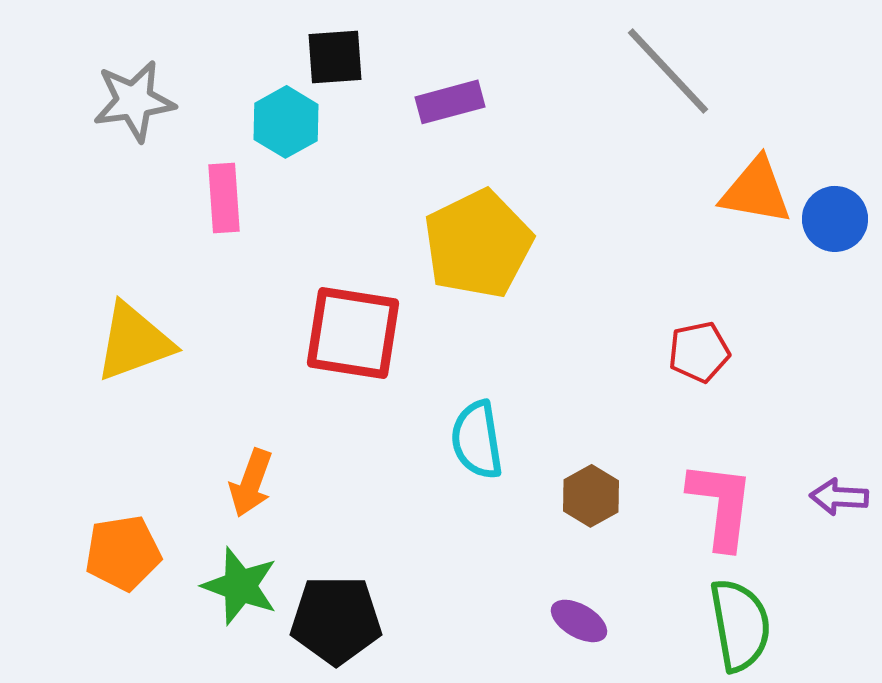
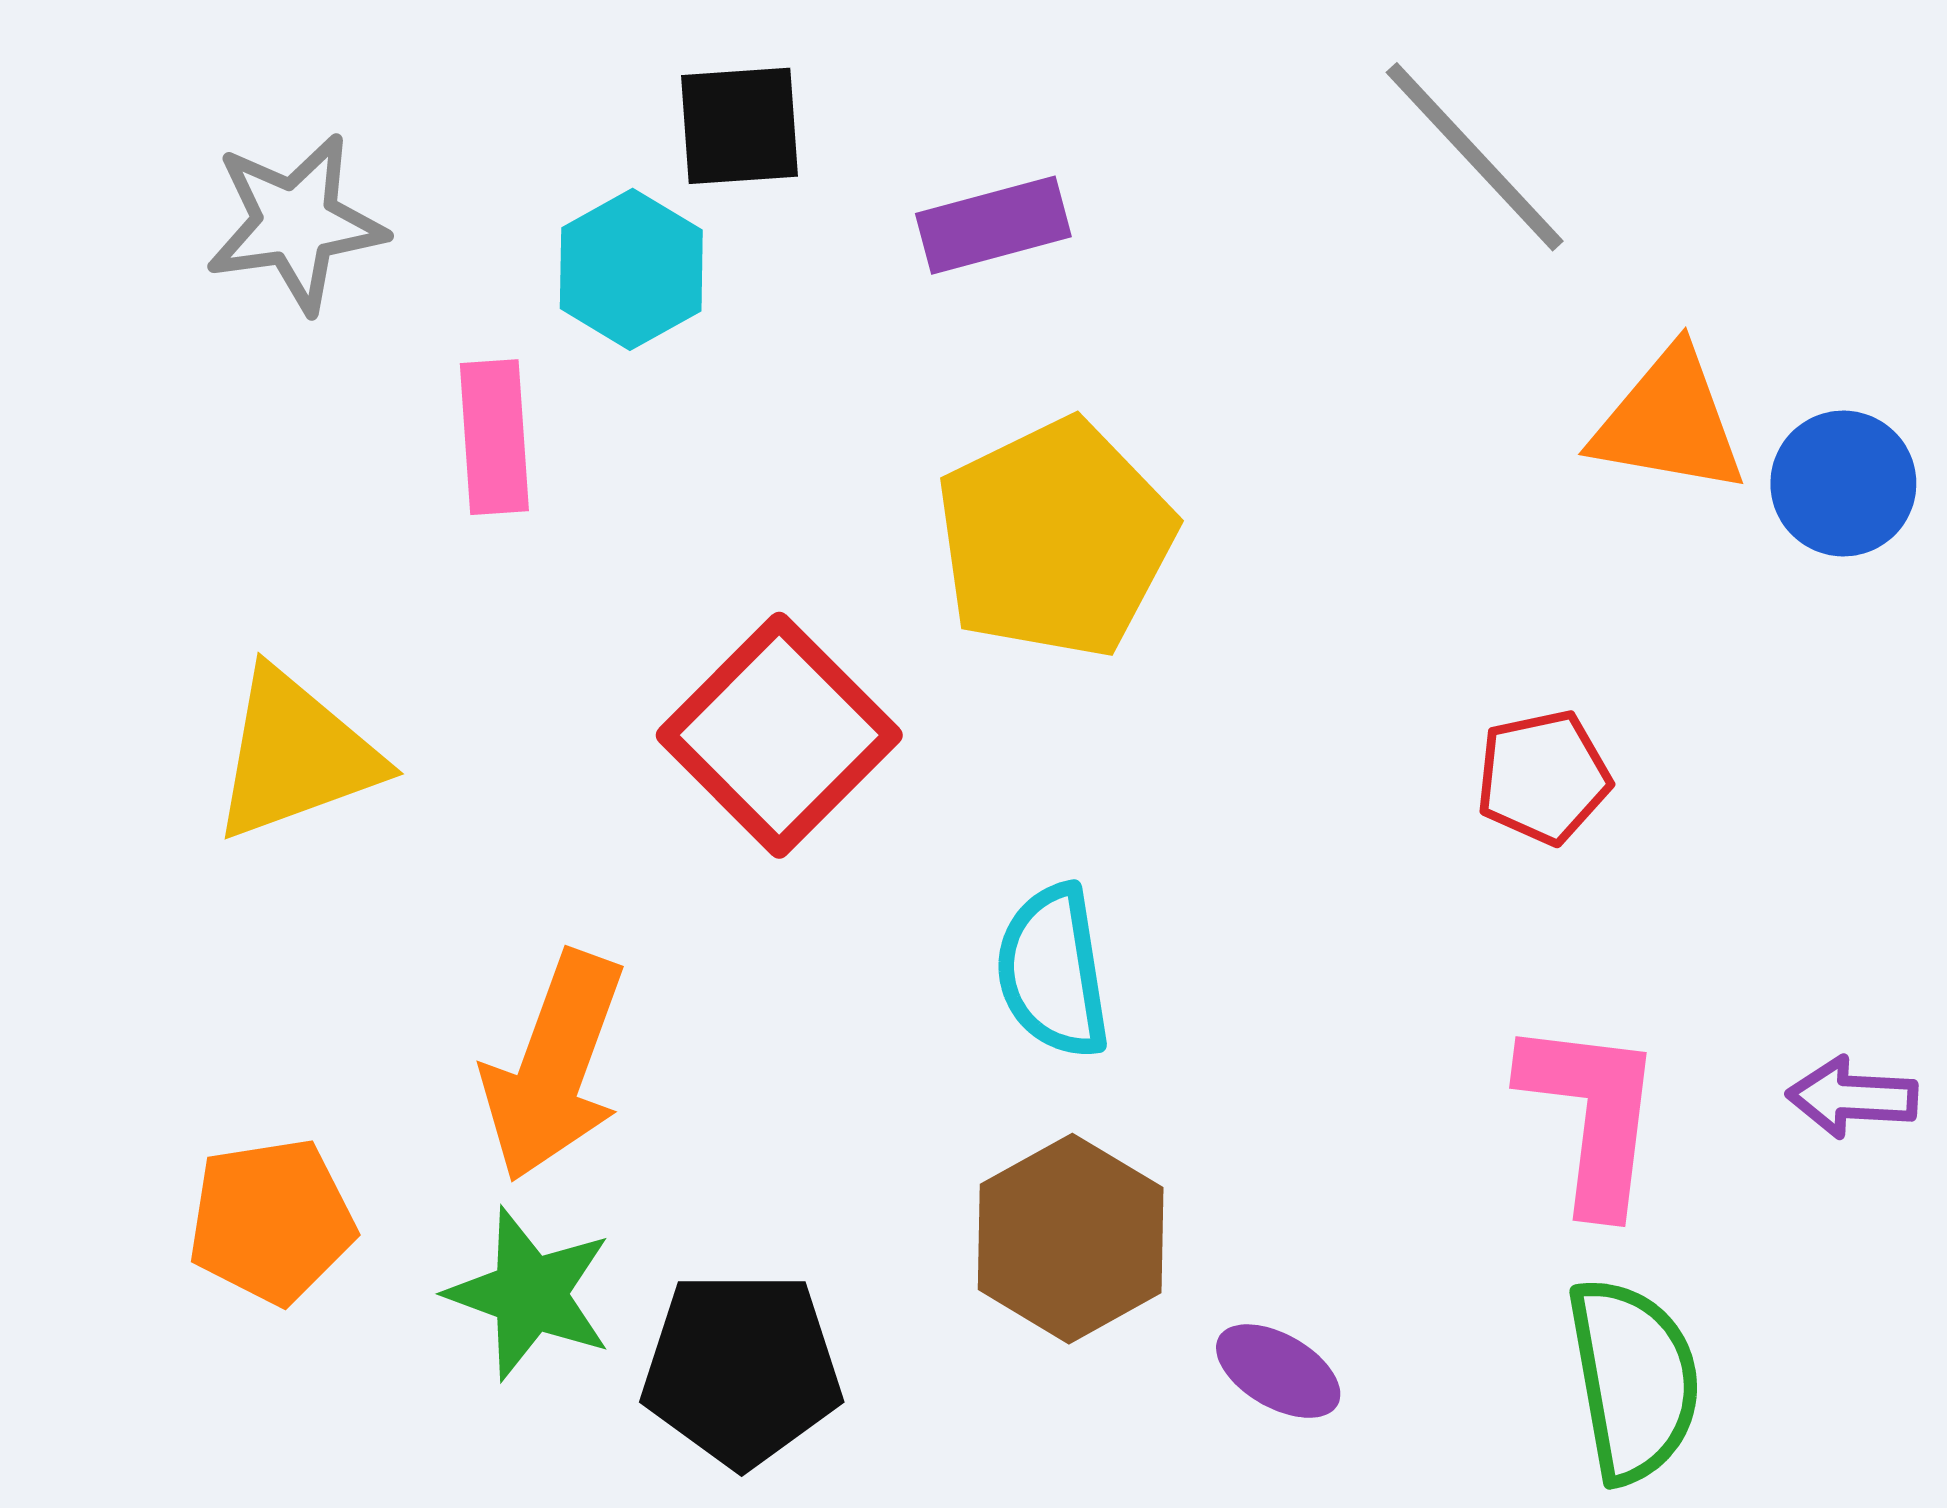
red square: (353, 333) -> (779, 735), turned 36
orange arrow: (251, 483) -> (554, 1066), size x1.5
brown hexagon: (591, 496) -> (1071, 1239), moved, size x1.5

